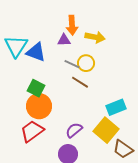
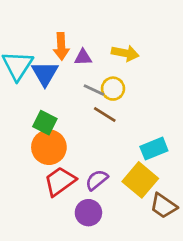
orange arrow: (72, 25) -> (61, 46), moved
blue triangle: (36, 52) -> (45, 74), turned 40
red trapezoid: (32, 131) -> (60, 181), moved

